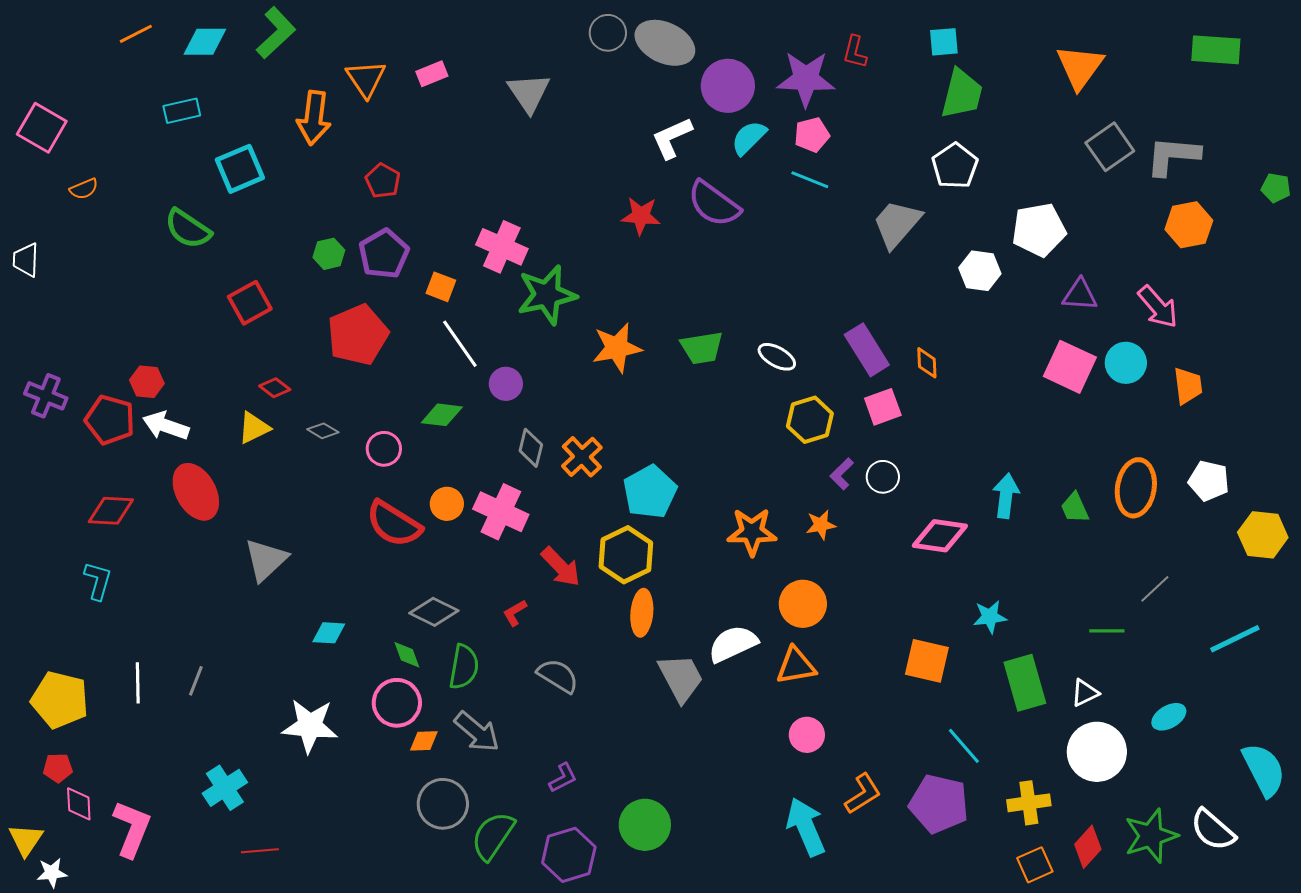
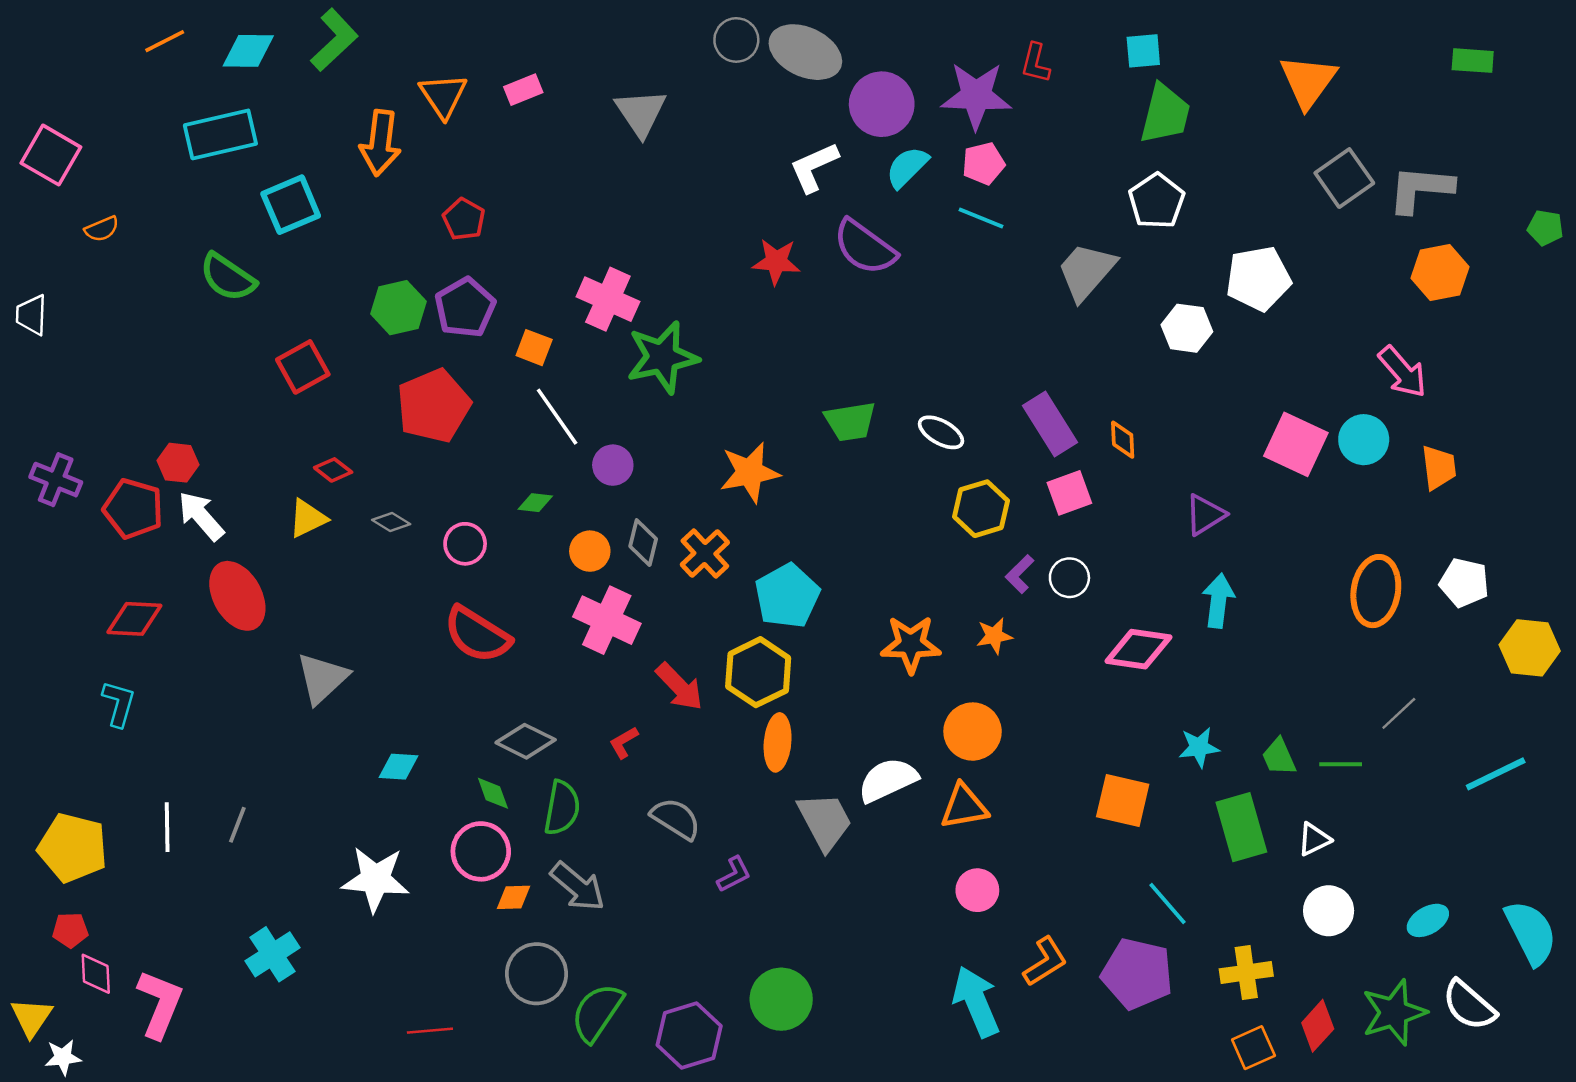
green rectangle: (1216, 50) -> (1473, 61), size x0.7
cyan rectangle: (182, 111) -> (220, 134), size x1.6
green hexagon: (329, 254) -> (398, 308), size x1.4
purple triangle: (1080, 295) -> (1205, 515), moved, turned -36
orange star: (617, 348) -> (750, 472), moved
green diamond: (442, 415) -> (535, 503), size x0.7
white arrow: (166, 426) -> (201, 516), turned 30
orange circle: (447, 504) -> (590, 551), moved
green trapezoid: (1075, 508) -> (1279, 757), moved
cyan ellipse: (1169, 717) -> (1428, 920), moved
white circle: (1097, 752) -> (1329, 911), size x0.7
purple L-shape: (563, 778) -> (734, 874), moved
red line: (260, 851) -> (430, 1031), moved

